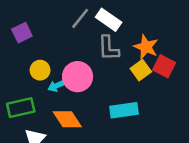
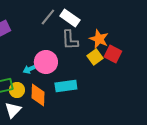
yellow circle: (40, 70) -> (17, 90), moved
cyan rectangle: (124, 110) -> (66, 86), moved
orange diamond: (67, 119) -> (38, 95), turned 35

